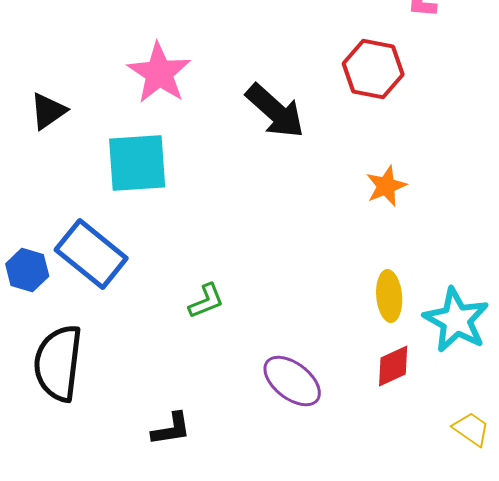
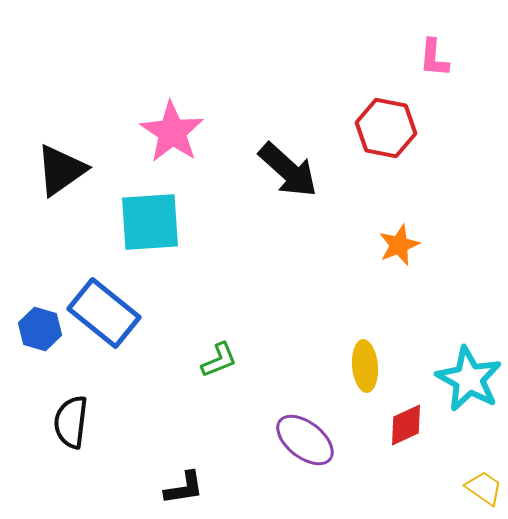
black triangle: (48, 111) -> (61, 170), size x1.4
yellow ellipse: (389, 296) -> (365, 366), moved
black semicircle: (58, 363) -> (71, 422), size x0.7

